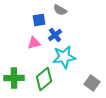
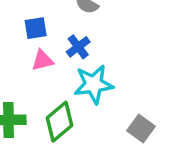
blue square: (39, 20) -> (36, 28), moved

